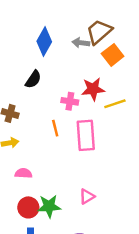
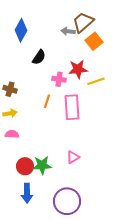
blue diamond: (44, 41) -> (21, 30), moved
black semicircle: (33, 79) -> (39, 57), moved
orange line: (55, 128) -> (47, 101), turned 32
pink semicircle: (23, 173) -> (12, 134), moved

